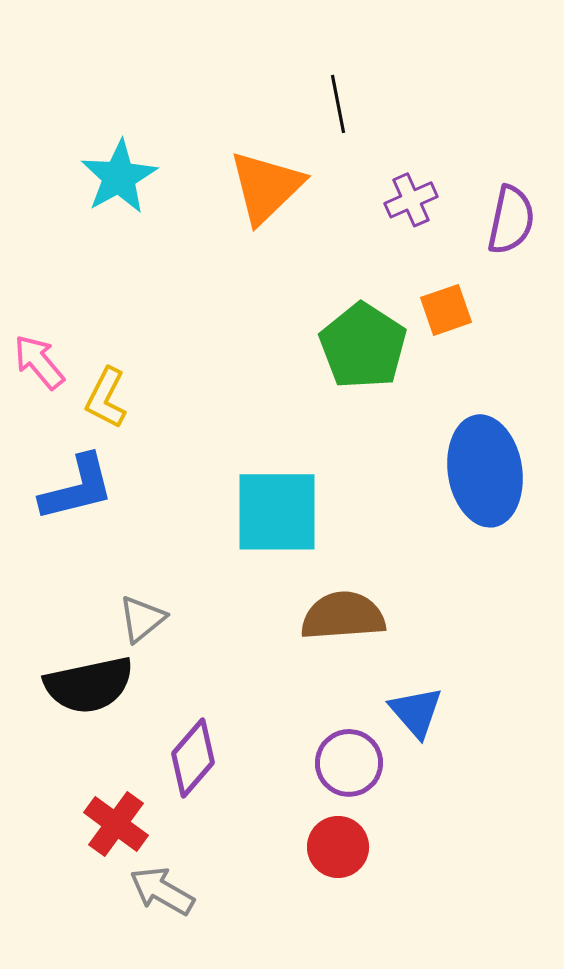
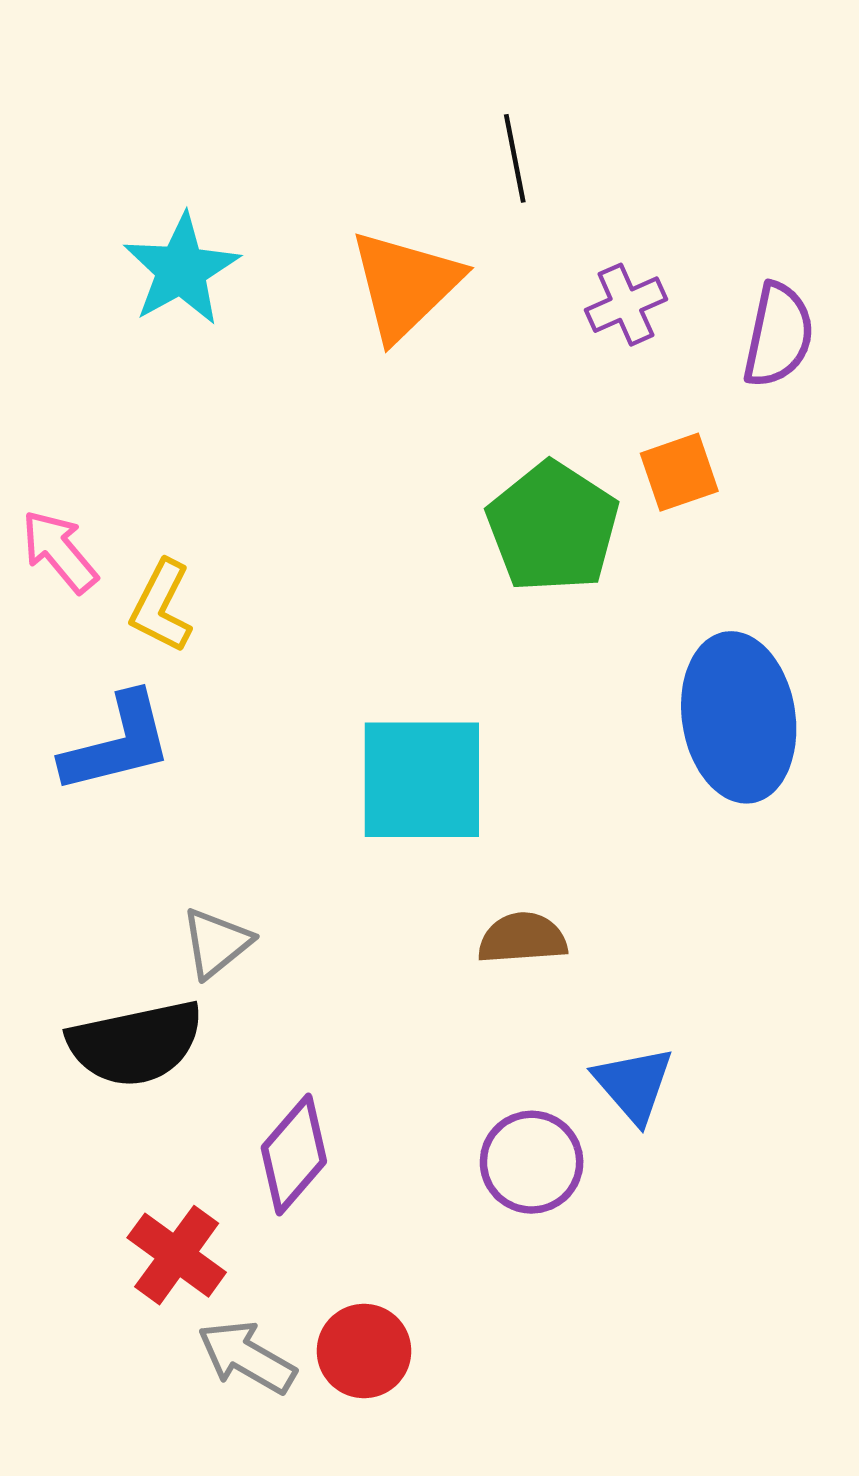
brown semicircle: (343, 616) -> (522, 938), size x0.7
red circle: (338, 847) -> (364, 1351), moved

